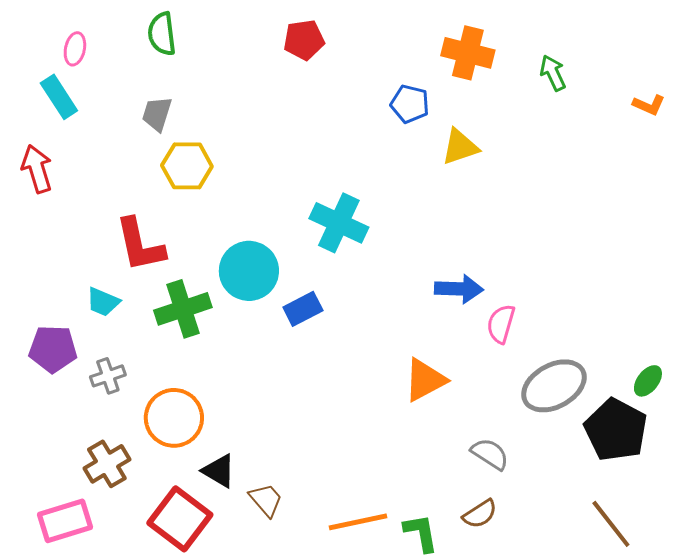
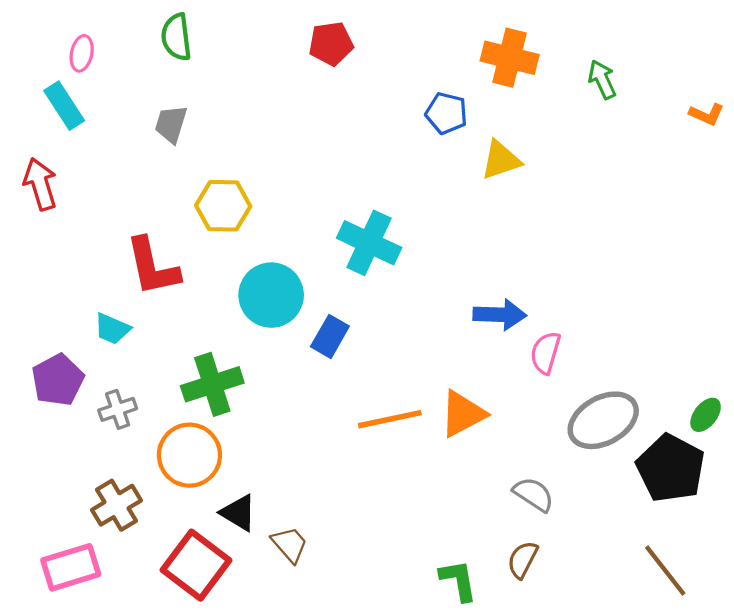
yellow hexagon: (187, 166) -> (223, 206), moved
green cross: (183, 309) -> (212, 384), moved
blue rectangle: (303, 309) -> (330, 336), turned -33
purple pentagon: (53, 349) -> (58, 380), turned -30
brown semicircle: (480, 514) -> (523, 560), turned 150
orange line: (358, 522) -> (390, 419), moved

